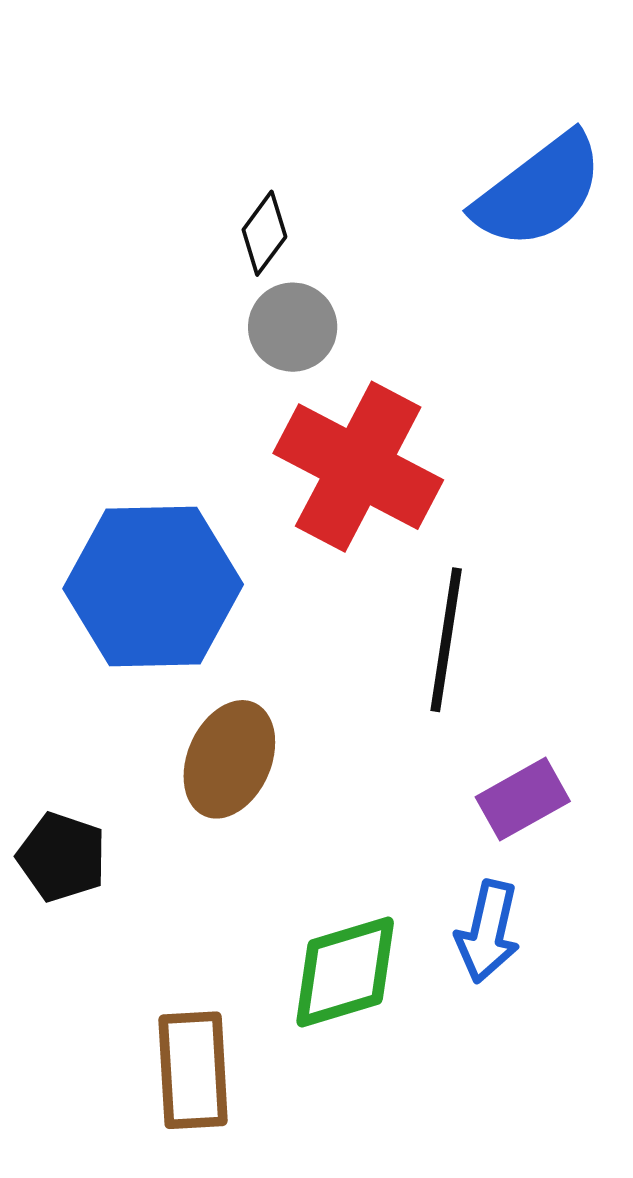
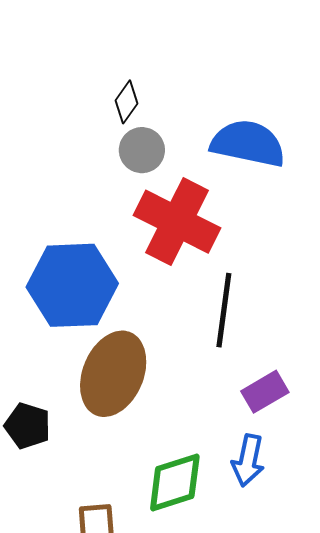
blue semicircle: (539, 191) -> (248, 143), moved, turned -130
brown ellipse: (229, 759) -> (113, 374), size x1.4

